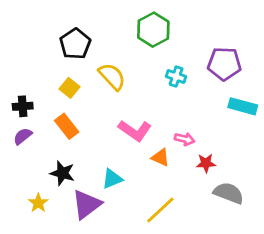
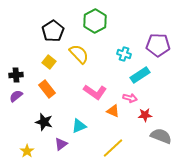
green hexagon: (153, 30) -> (95, 21), moved
cyan rectangle: (243, 106) -> (140, 75), moved, turned -48
yellow star: (38, 203) -> (27, 151), moved
purple triangle: (87, 204) -> (61, 144), size x0.6

